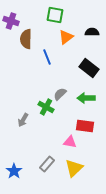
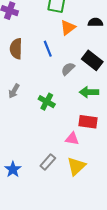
brown semicircle: (26, 39) -> (16, 49), moved
gray semicircle: (60, 94) -> (68, 69), moved
gray arrow: (23, 120) -> (14, 91), moved

